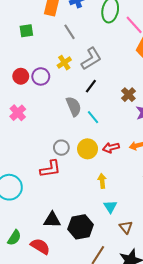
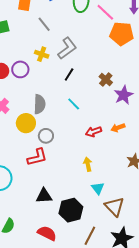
yellow cross: (64, 63) -> (42, 54), turned -32
gray semicircle: (74, 106) -> (40, 104), moved, turned 30
yellow circle: (88, 149) -> (26, 123), moved
black triangle: (52, 220) -> (44, 196), moved
brown triangle: (126, 227) -> (114, 207), size x1.5
red semicircle: (40, 246) -> (47, 233), moved

